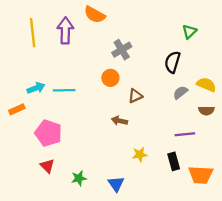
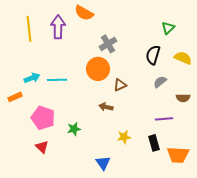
orange circle: (110, 78) -> (98, 69), size x1.5
yellow semicircle: (206, 85) -> (183, 58), moved
green star: (79, 178) -> (74, 129), moved

